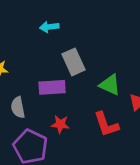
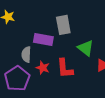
gray semicircle: (18, 107) -> (26, 54), moved
red L-shape: (106, 124) -> (65, 69), moved

